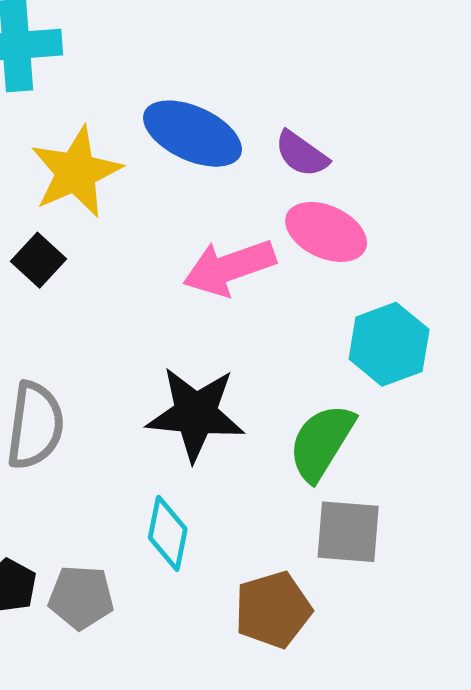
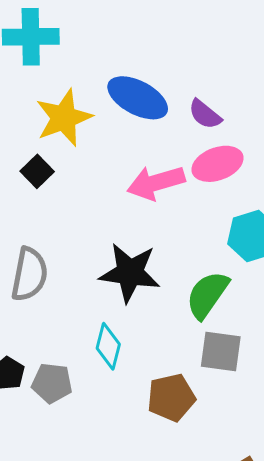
pink ellipse: (326, 232) -> (217, 164), turned -48

